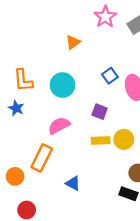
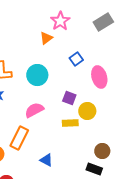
pink star: (105, 17) -> (60, 21), moved
blue square: (110, 76) -> (76, 59), moved
yellow circle: (124, 139) -> (87, 111), moved

